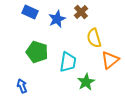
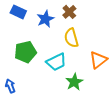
yellow semicircle: (94, 38) -> (71, 38), moved
green pentagon: (37, 52) -> (25, 52), turned -30
cyan trapezoid: (68, 62) -> (56, 62), turned 55

